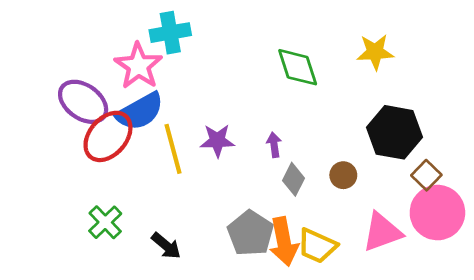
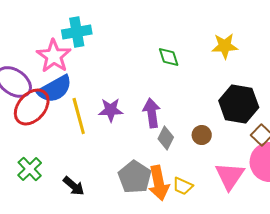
green diamond: (298, 67) -> (169, 57), size x0.7
purple arrow: (274, 145) -> (152, 113), size x1.6
pink triangle: (382, 232) -> (230, 176), turned -36
yellow trapezoid: (317, 246) -> (183, 186), size x0.7

